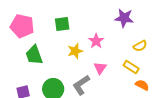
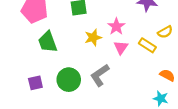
yellow rectangle: (131, 67) -> (147, 45), moved
pink triangle: (100, 68) -> (121, 47), moved

